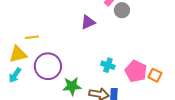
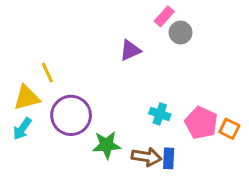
yellow line: (32, 37) -> (47, 72), turned 72

